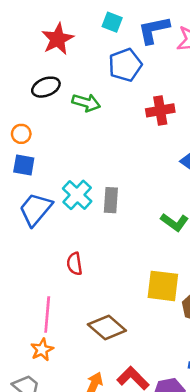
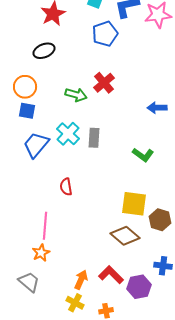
green arrow: (86, 103) -> (76, 95), moved
red cross: (160, 110) -> (104, 83), moved, turned -30
orange circle: (21, 134) -> (25, 87), size x1.5
brown diamond: (107, 327) -> (125, 236), moved

